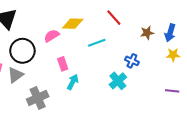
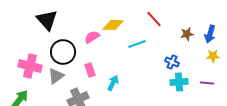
pink rectangle: (63, 64) -> (90, 70), moved
cyan cross: (118, 81) -> (179, 82), moved, turned 36
purple line: (172, 91) -> (207, 83), moved

